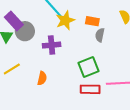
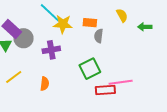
yellow star: (65, 20) -> (63, 24), turned 30
red rectangle: (90, 89) -> (105, 90), moved

